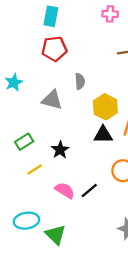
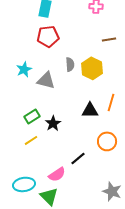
cyan star: (14, 82) -> (24, 69), moved
yellow hexagon: (105, 107) -> (92, 68), moved
green rectangle: (24, 142) -> (32, 116), moved
pink semicircle: (65, 190) -> (57, 174), moved, turned 114

